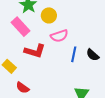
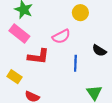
yellow circle: (49, 15) -> (80, 13), moved
blue line: (74, 54) -> (75, 63), moved

